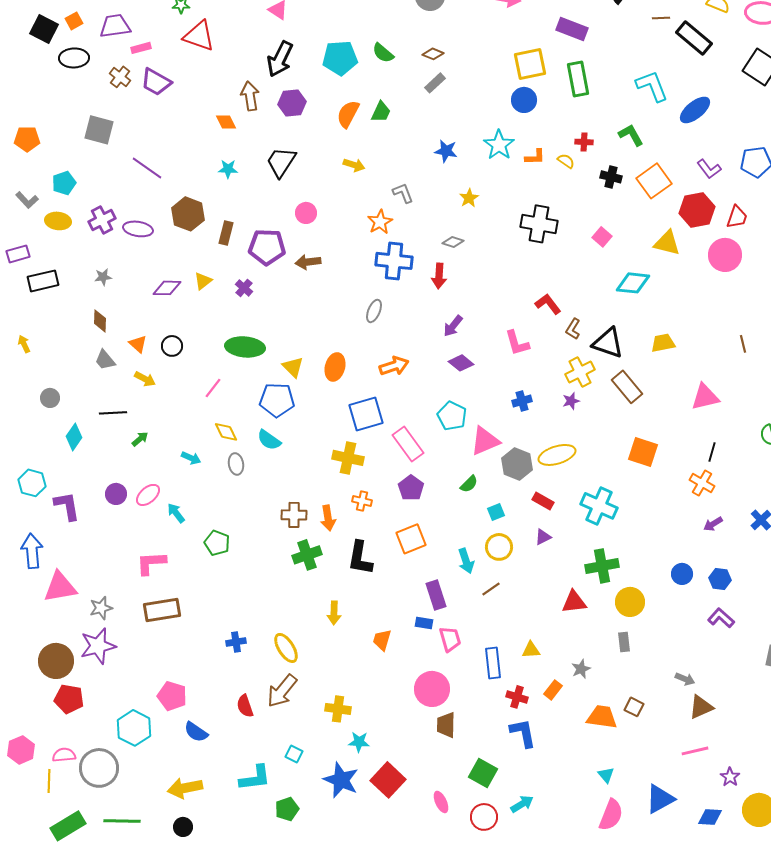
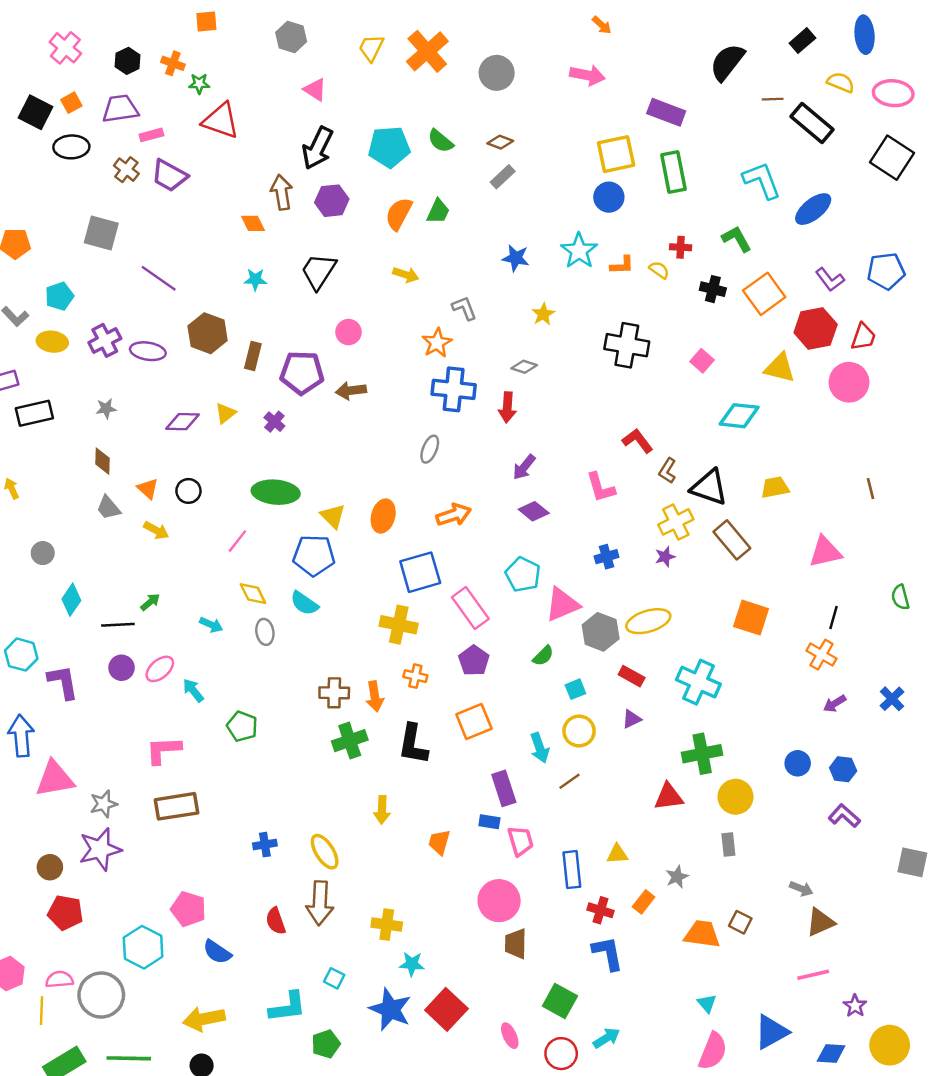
black line: (113, 413) -> (118, 625), moved
brown circle: (56, 661) -> (50, 867), size x0.6
brown arrow: (282, 691) -> (320, 903), turned -36

